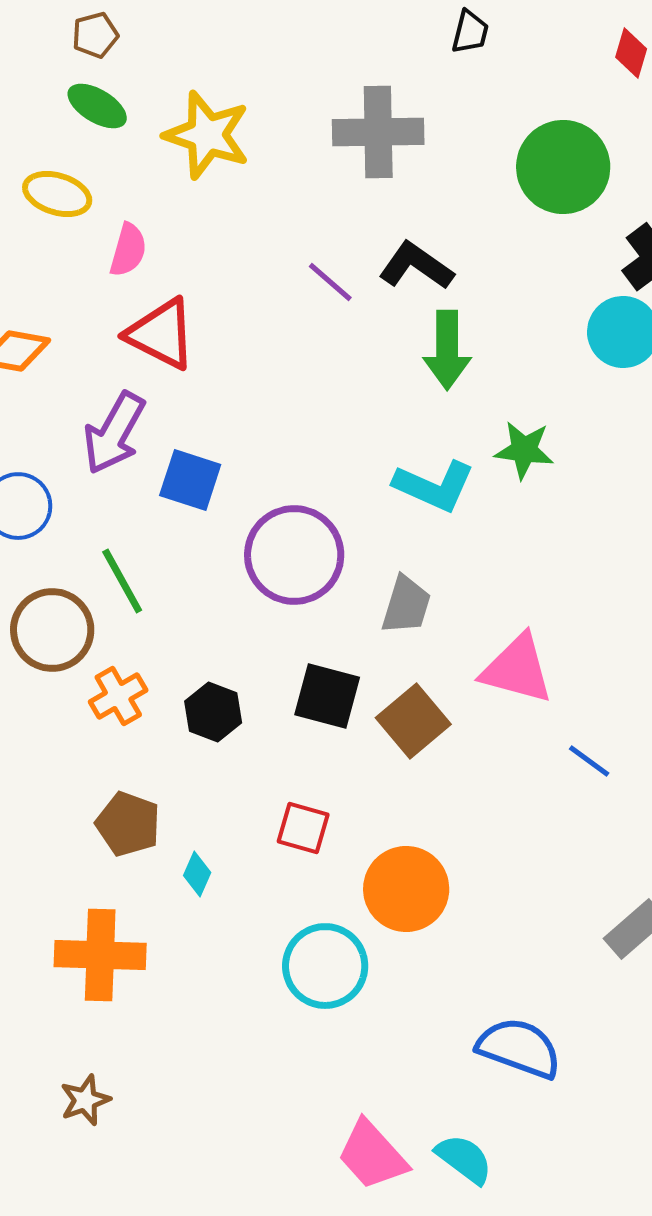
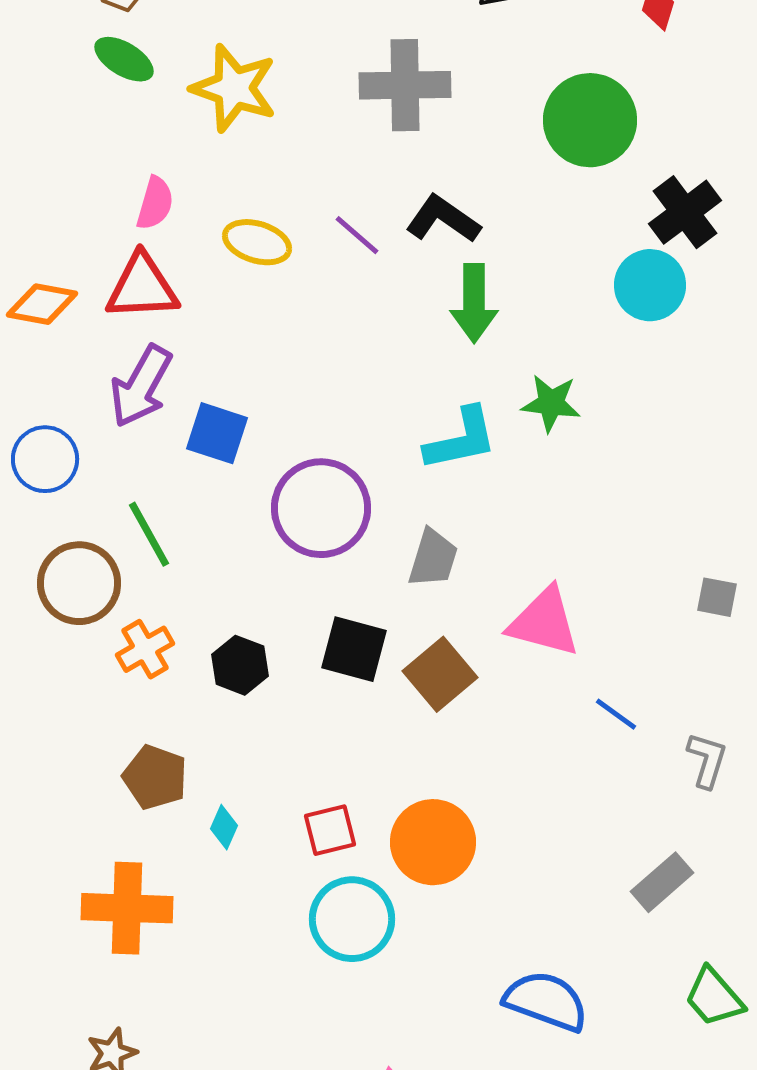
yellow ellipse: (57, 194) -> (257, 242), moved
red triangle: (161, 334) -> (142, 287), moved, turned -30
cyan L-shape: (434, 486) -> (461, 439), turned -36
red square: (303, 828) -> (330, 830), moved, turned -30

